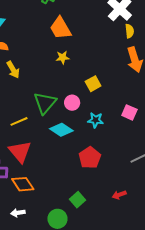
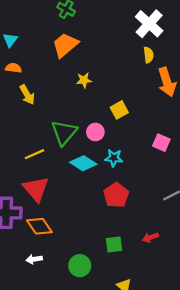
orange trapezoid: (60, 28) -> (65, 45), moved, turned 80
yellow semicircle: (130, 31) -> (149, 55), moved
cyan star: (95, 120) -> (114, 158), moved
green square: (77, 200) -> (114, 245), moved, turned 35

